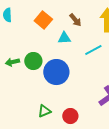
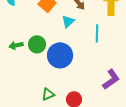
cyan triangle: (64, 38) -> (68, 21), turned -40
cyan line: (93, 50) -> (97, 33), turned -60

